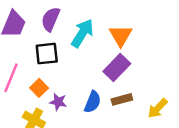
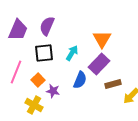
cyan arrow: (82, 33) -> (72, 53), moved, size x0.7
brown rectangle: (122, 99) -> (113, 84), moved
blue semicircle: (93, 102) -> (80, 80), moved

